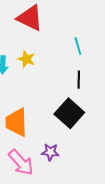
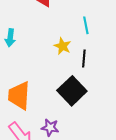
yellow star: (26, 59) -> (63, 46), moved

